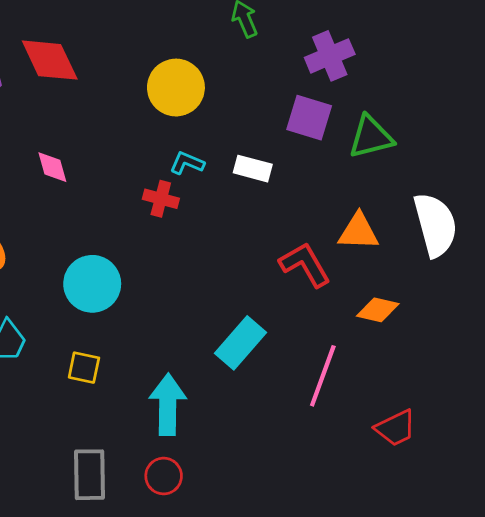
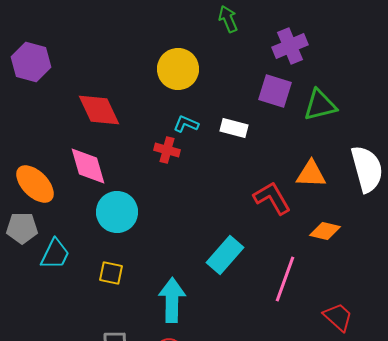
red diamond: (50, 60) -> (99, 110), moved
pink diamond: (52, 167) -> (88, 166), moved, size x1.6
red trapezoid: (396, 428) -> (338, 317), turned -112

